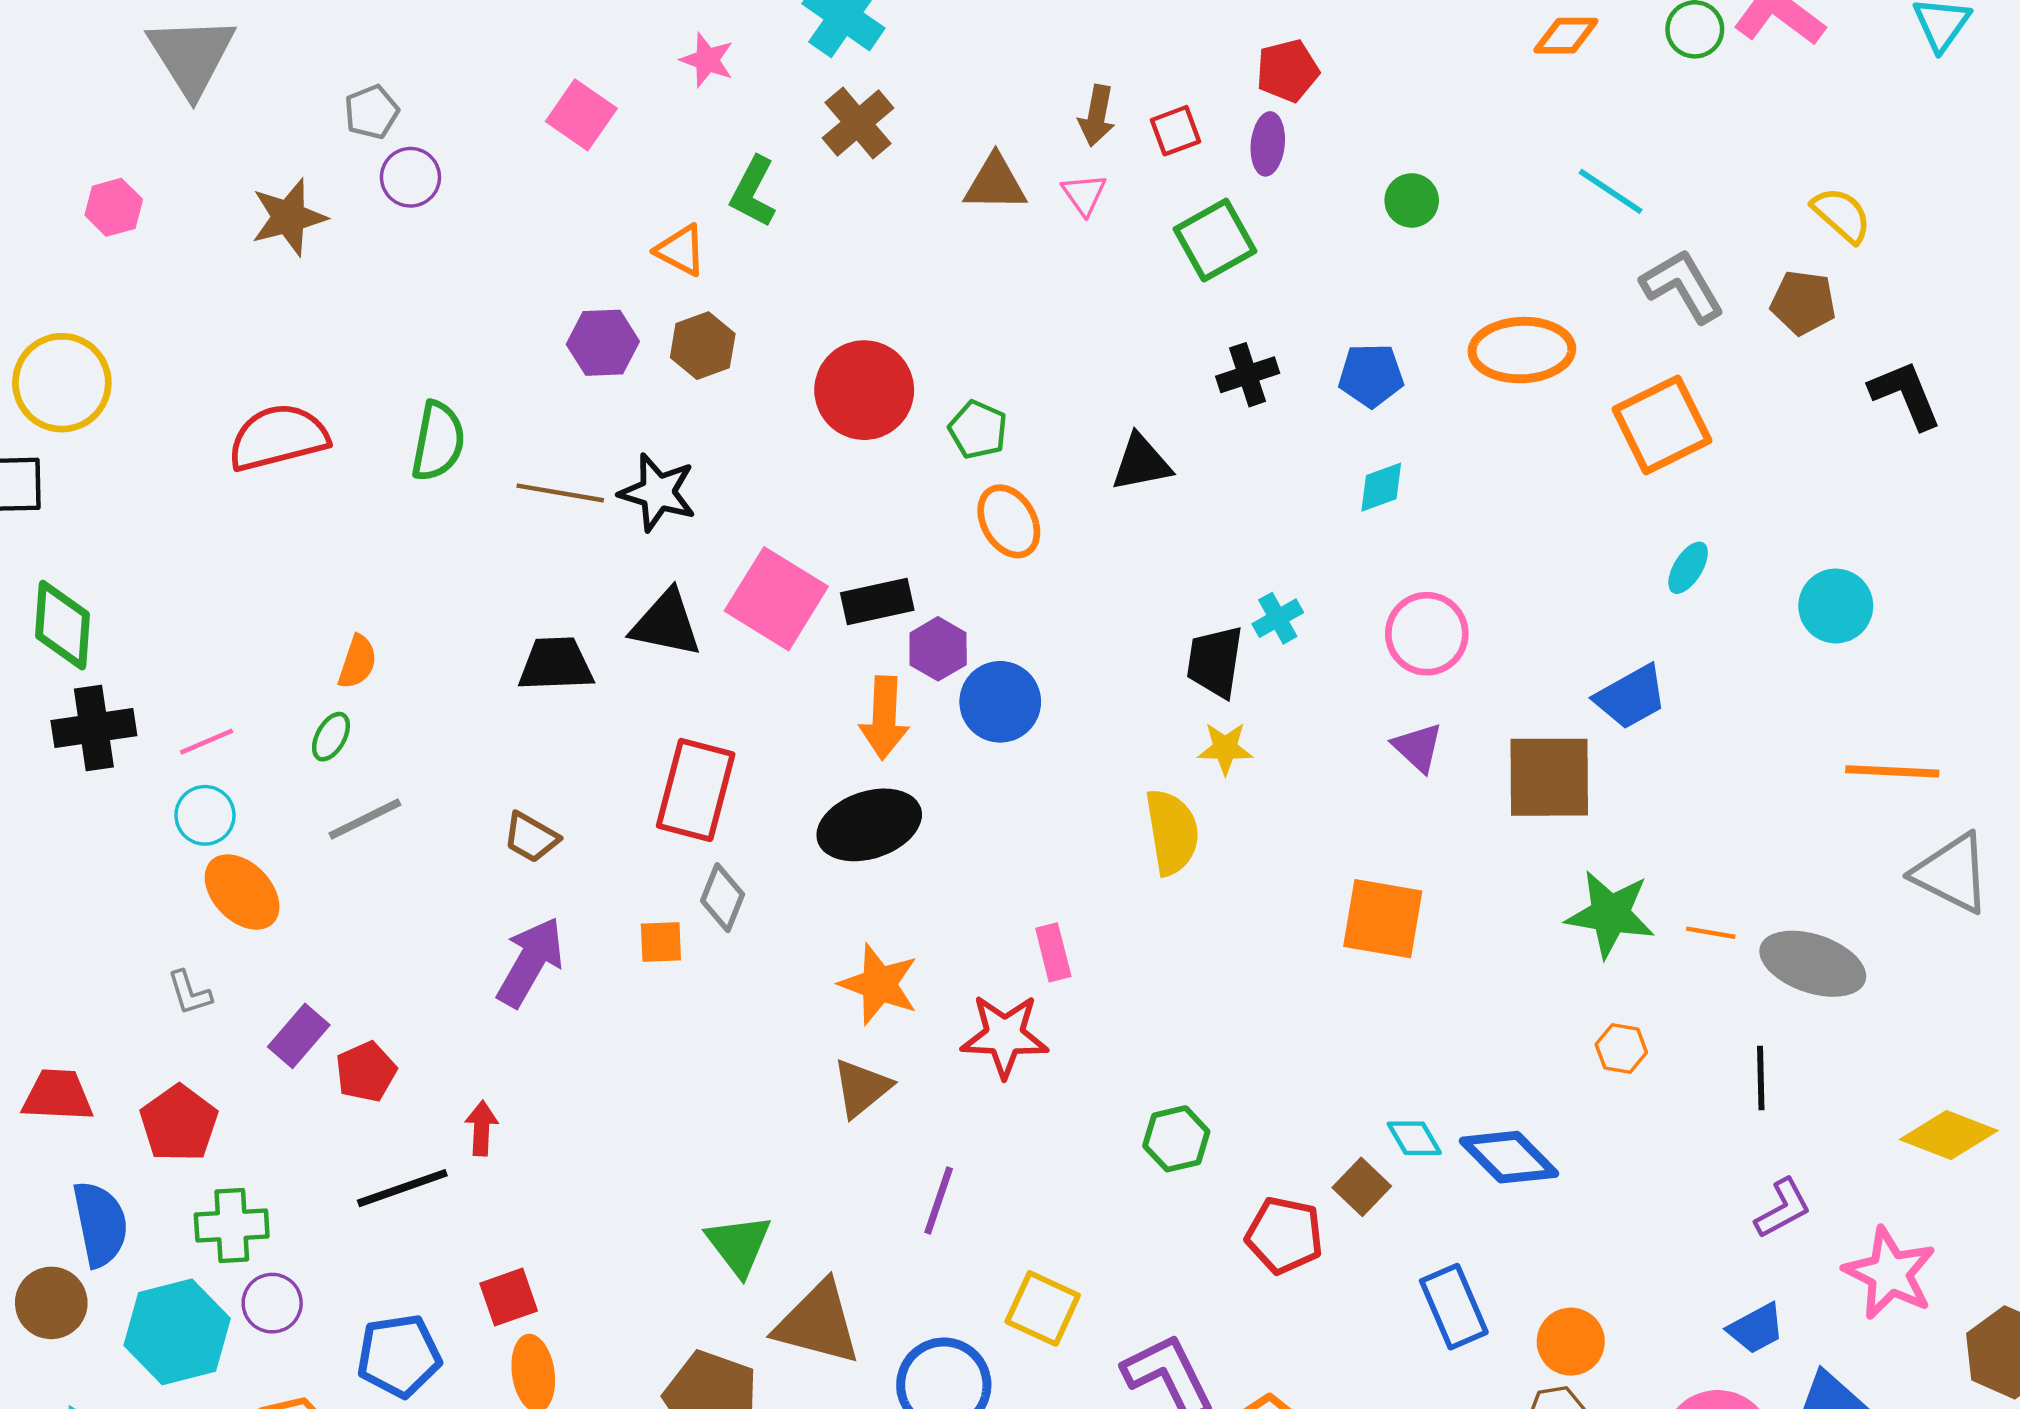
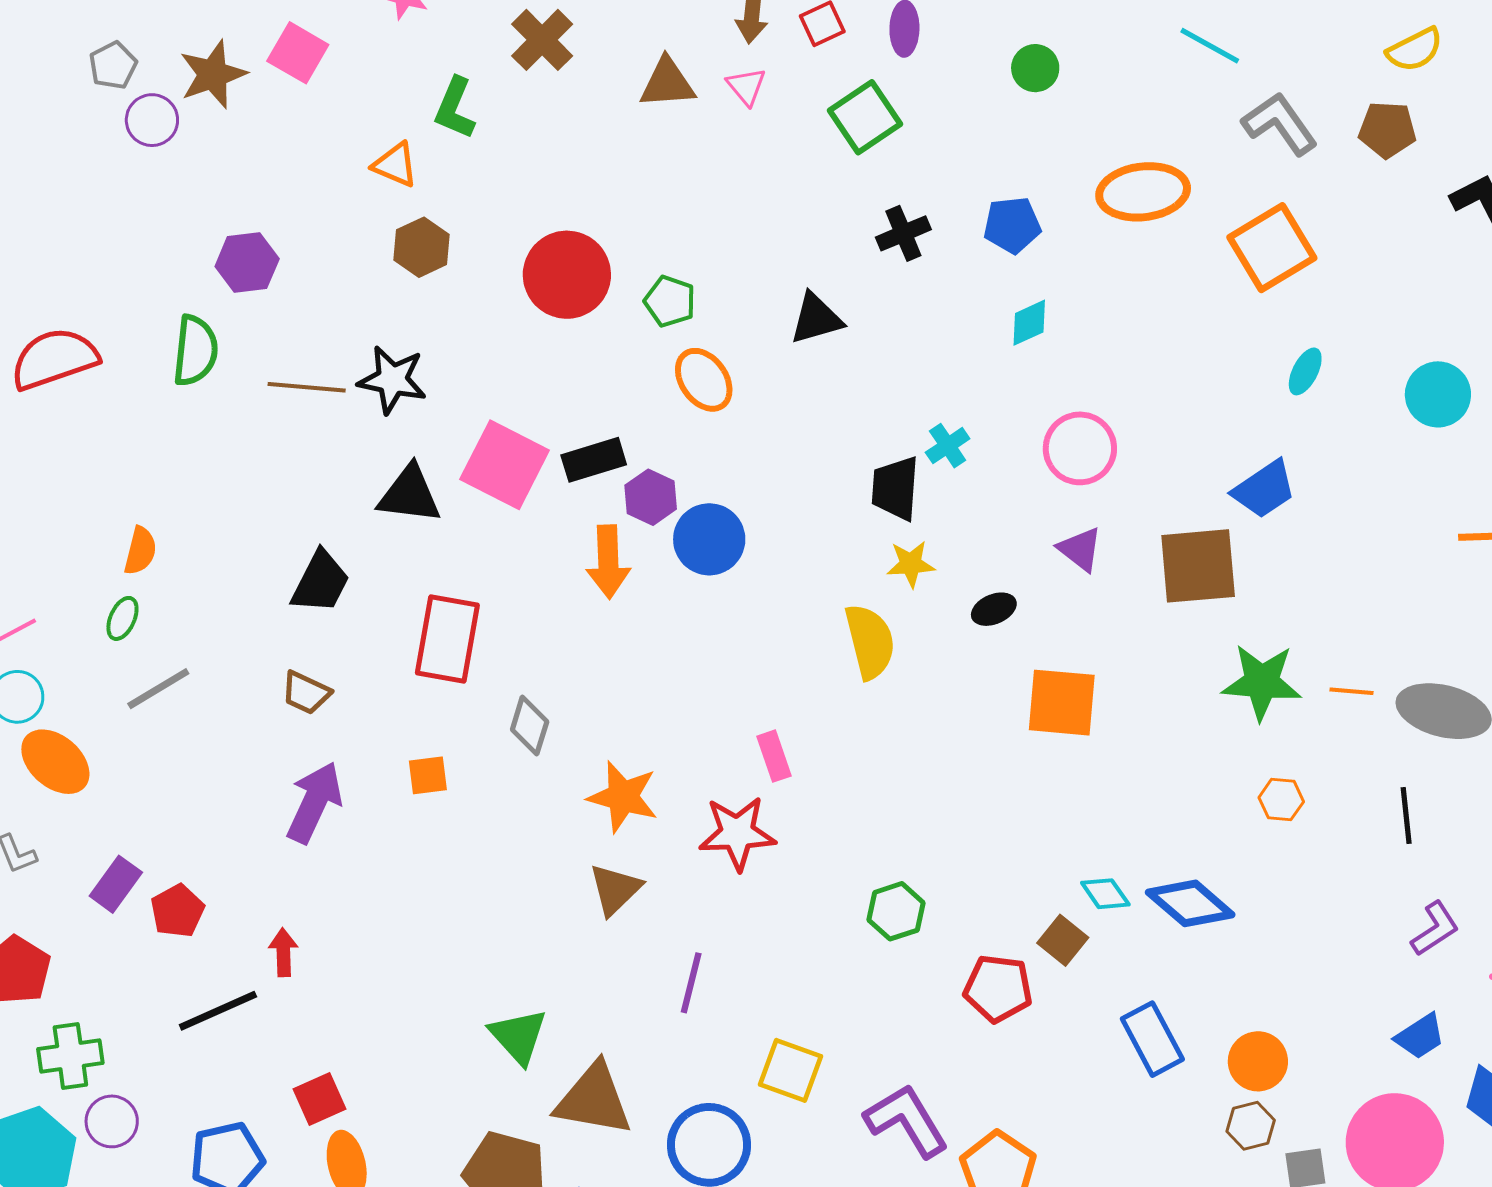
yellow semicircle: (1842, 215) -> (1415, 50), turned 116
brown star: (289, 217) -> (213, 74), moved
purple hexagon: (603, 343) -> (247, 263), moved
black trapezoid: (556, 664) -> (321, 582), moved, turned 124
black ellipse: (869, 825) -> (994, 609), moved, size x0.5
gray diamond: (723, 898) -> (530, 726), moved

